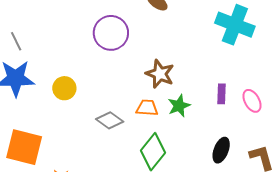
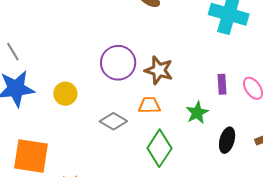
purple circle: (111, 33) -> (118, 63), moved
green star: (179, 106) -> (197, 113), moved

